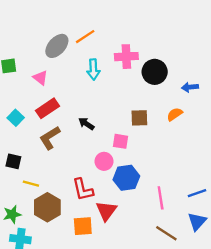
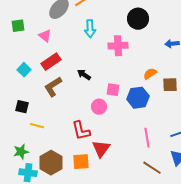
pink cross: (126, 57) -> (118, 46), moved
black circle: (155, 72) -> (138, 19), moved
orange semicircle: (175, 114) -> (150, 74), moved
brown square: (139, 118) -> (170, 85), moved
blue hexagon: (126, 178) -> (138, 98), moved
brown hexagon: (47, 207) -> (51, 163), moved

